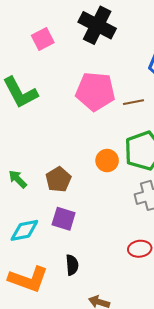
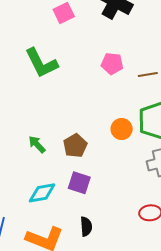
pink pentagon: (95, 91) -> (112, 64), size x0.6

